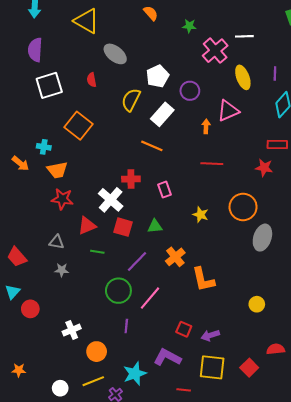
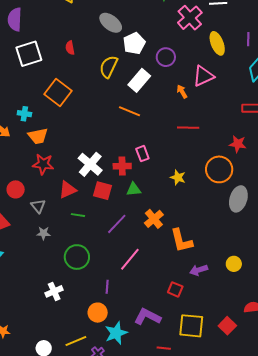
gray ellipse: (115, 54) -> (111, 23), moved
orange arrow: (206, 126) -> (182, 92), turned -32
red star: (264, 168) -> (238, 144), moved
red cross: (131, 179) -> (122, 166), moved
gray triangle: (57, 242) -> (38, 206), turned 42
green circle: (118, 291) -> (77, 257), moved
red circle: (30, 309) -> (16, 189), moved
red square: (184, 329) -> (175, 289), moved
purple arrow: (210, 335) -> (199, 270), moved
orange circle: (97, 352) -> (98, 313), moved

